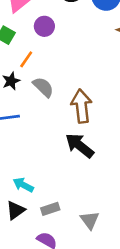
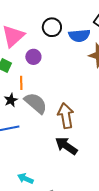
orange line: (26, 59) -> (21, 83), turned -32
gray semicircle: (43, 87) -> (36, 103), size x1.4

